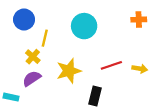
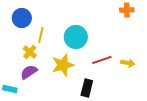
orange cross: (139, 20) -> (127, 10), moved
cyan circle: (84, 26) -> (76, 37), moved

